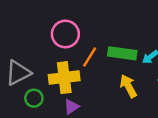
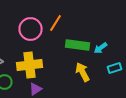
orange line: (90, 57) -> (56, 23), moved

